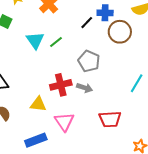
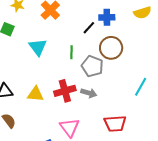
brown circle: (120, 32) -> (111, 48), moved
green line: (56, 42) -> (71, 52), moved, turned -48
yellow triangle: (38, 104) -> (35, 94), moved

